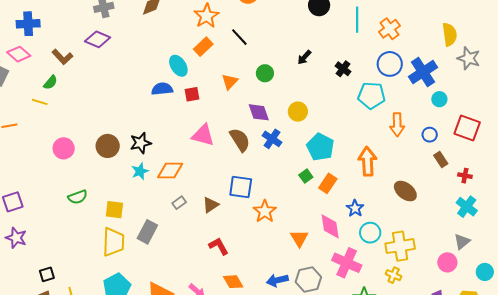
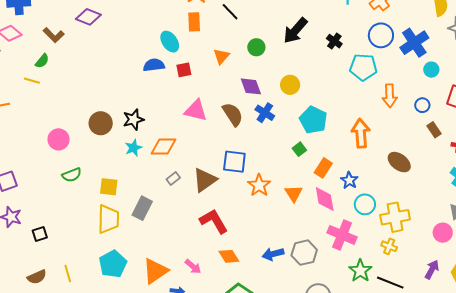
orange rectangle: (203, 47) -> (194, 22), turned -48
black arrow: (304, 57) -> (295, 31), size x1.8
pink circle: (64, 148) -> (59, 139), moved
orange rectangle: (328, 183) -> (323, 168), moved
brown triangle: (211, 205) -> (205, 180), size x1.5
orange triangle: (299, 238) -> (294, 193), moved
red L-shape: (219, 246) -> (214, 221), size x1.4
black square: (47, 274) -> (40, 234), moved

